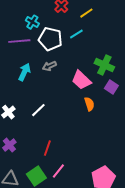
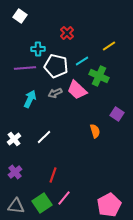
yellow line: (86, 13) -> (109, 46), moved
cyan cross: (32, 22) -> (38, 49), turned -32
green cross: (104, 65) -> (99, 76), moved
pink trapezoid: (81, 80) -> (77, 90), moved

